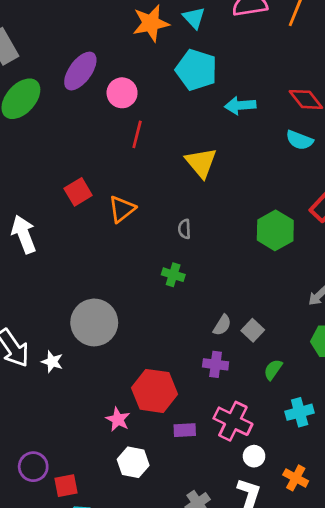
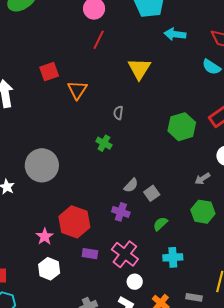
orange triangle: (122, 209) -> (77, 90), turned -30

